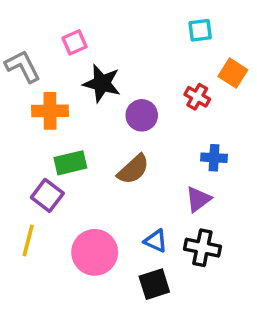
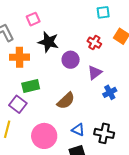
red cross: (197, 97) -> (94, 43), moved
blue cross: (214, 158) -> (110, 92), moved, turned -32
brown semicircle: (133, 169) -> (66, 101), moved
purple triangle: (198, 199) -> (95, 73), moved

